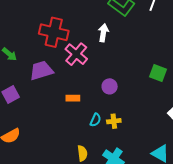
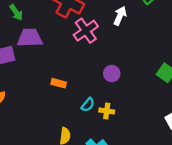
purple trapezoid: (41, 71) -> (30, 38), moved
orange rectangle: (73, 98) -> (59, 83), moved

